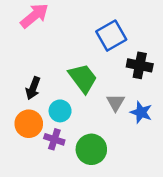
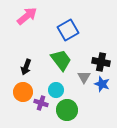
blue square: (111, 36) -> (68, 30), moved
black cross: (140, 65) -> (101, 62), moved
cyan circle: (60, 111) -> (56, 90), moved

